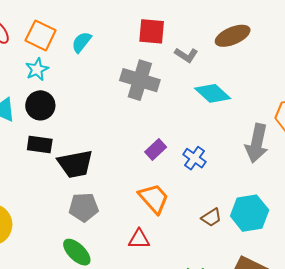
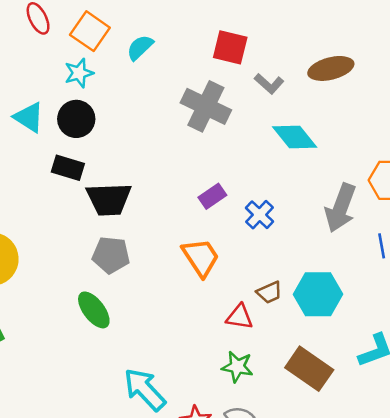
red triangle: (139, 239) -> (239, 317), moved

